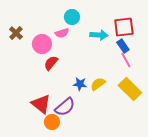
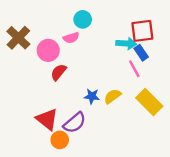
brown cross: (16, 33) -> (18, 38), size x1.5
cyan arrow: (99, 35) -> (126, 43), moved
pink line: (126, 60) -> (134, 69), moved

